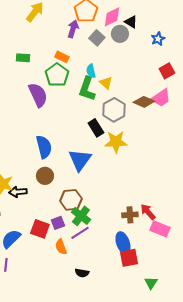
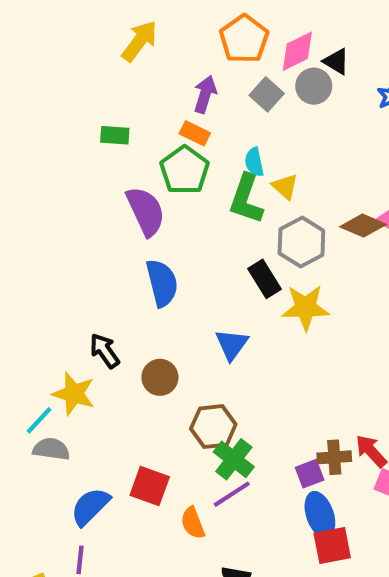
purple arrow: (73, 29) -> (205, 94), moved
blue semicircle: (44, 147) -> (162, 283), moved
blue triangle: (80, 160) -> (232, 345), size x0.7
black arrow: (18, 192) -> (105, 351), moved, turned 60
purple square: (58, 223) -> (310, 474), moved

